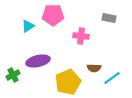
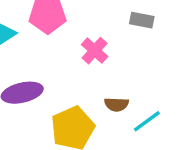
pink cross: (81, 36) -> (95, 51), turned 35

